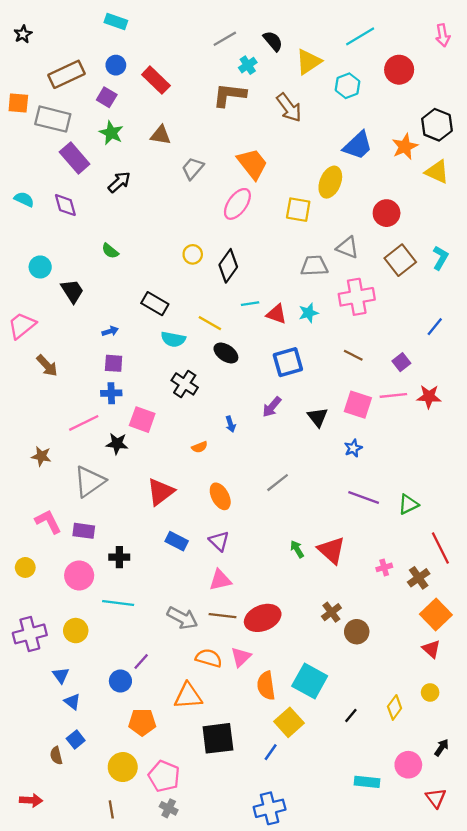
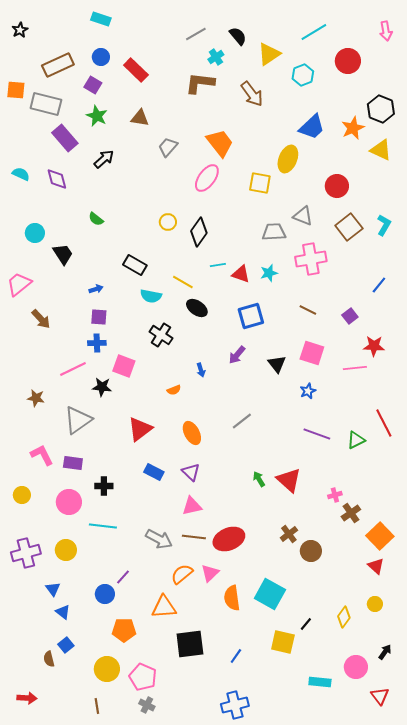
pink line: (393, 395) -> (355, 368), moved
red line: (440, 548) -> (384, 423), moved
brown cross: (419, 578) -> (351, 513), moved
orange semicircle: (209, 658) -> (182, 574), turned -55
yellow square: (289, 722) -> (283, 642), moved, turned -35

